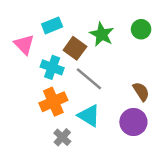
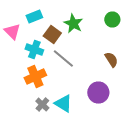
green circle: (141, 29) -> (112, 20), moved
brown semicircle: (141, 92) -> (111, 60), moved
cyan triangle: (89, 116) -> (63, 104), moved

